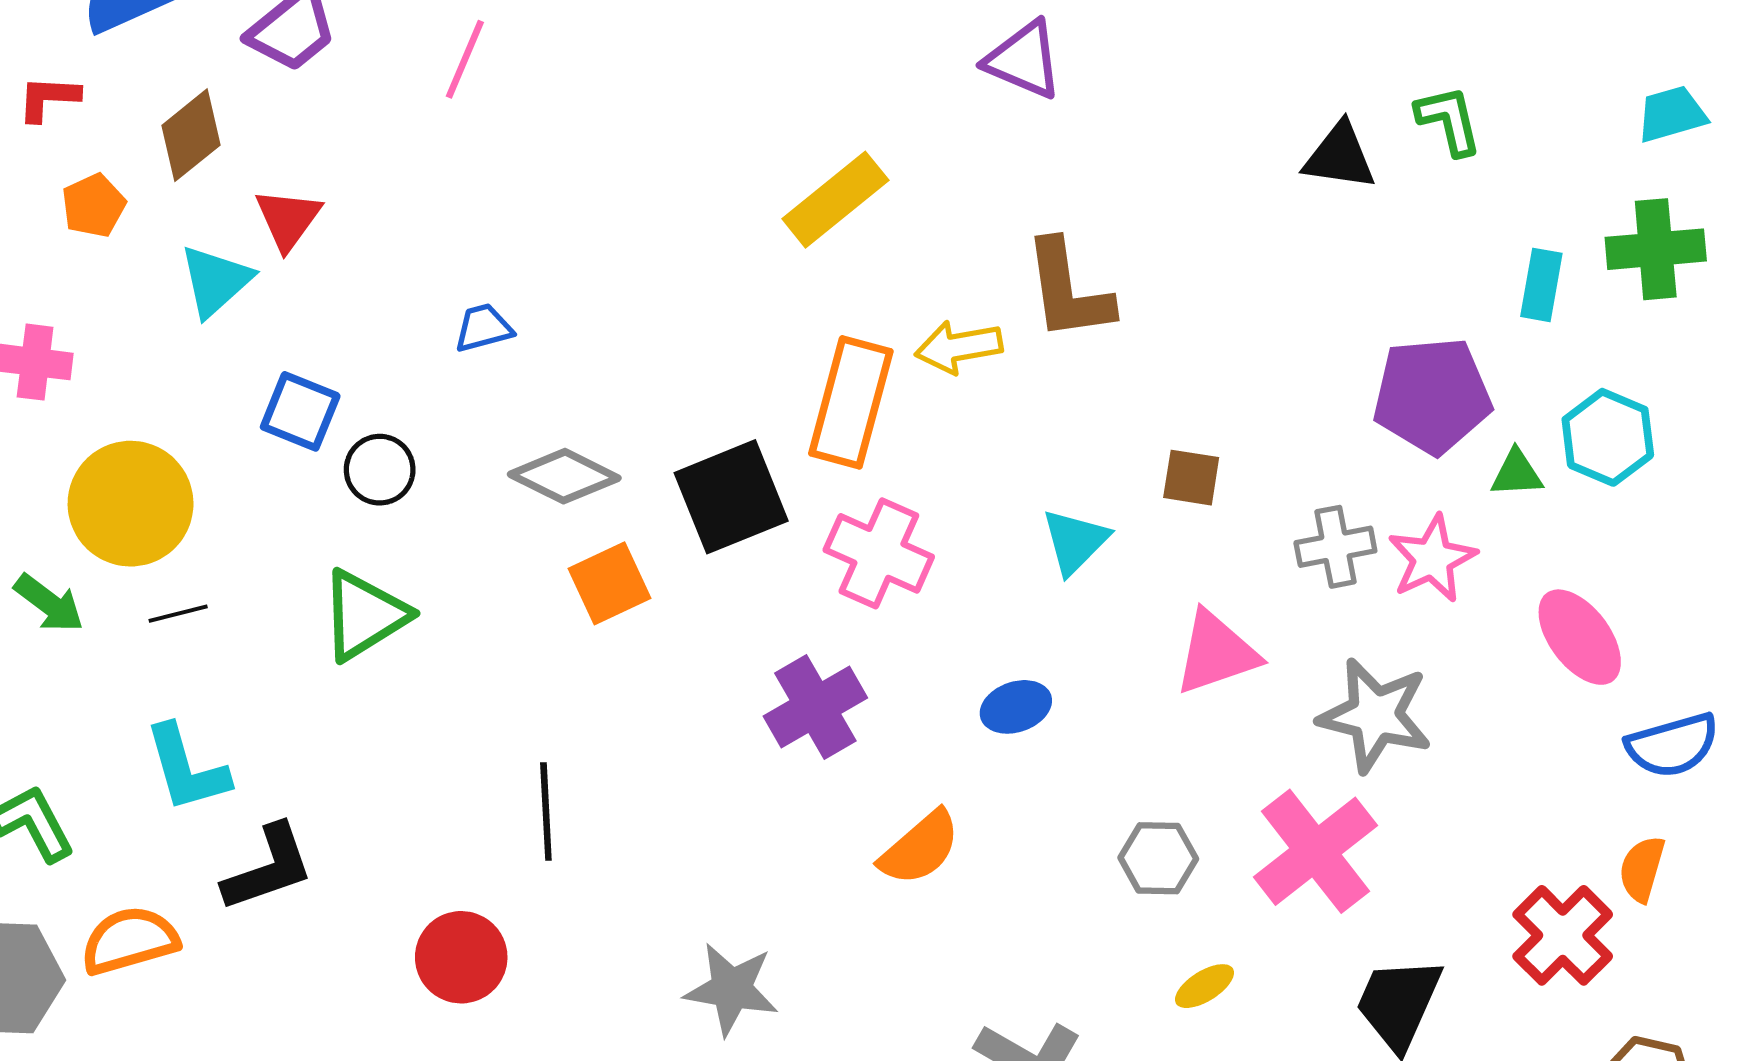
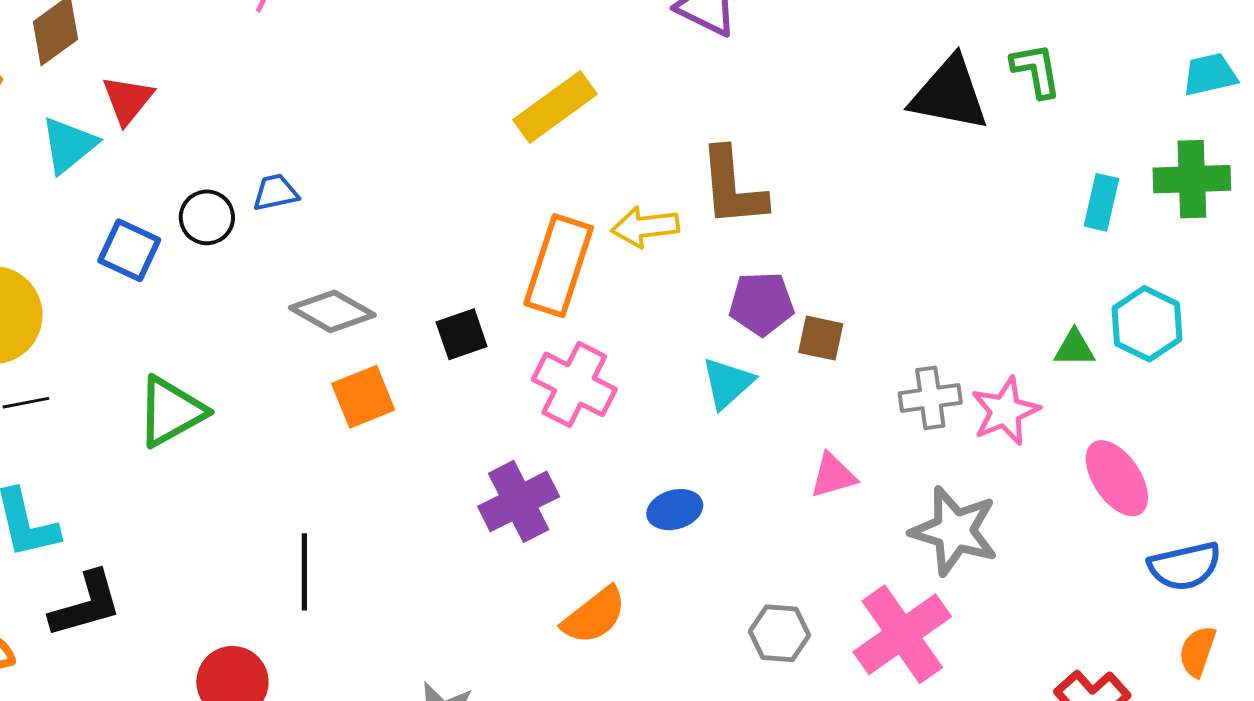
black triangle: (1340, 156) -> (949, 94), size x1.4
purple pentagon: (1432, 395) -> (762, 304), moved, size x0.7
black circle: (380, 470) -> (207, 217), moved
black square: (731, 497) -> (462, 334), size x0.6
pink triangle: (1216, 653) -> (833, 476), size x0.7
orange semicircle: (1642, 869) -> (1197, 651), moved

